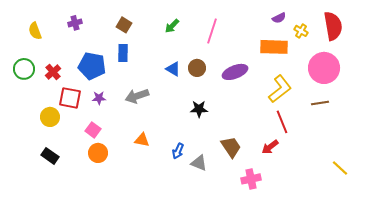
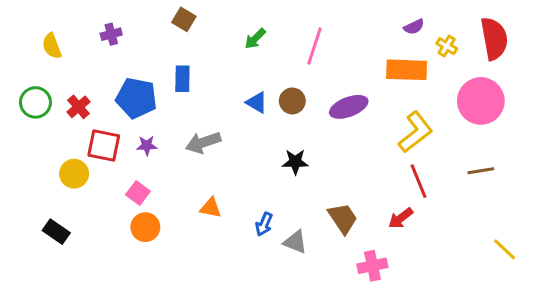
brown square: (124, 25) -> (184, 19), moved
brown line: (320, 103) -> (481, 171), moved
black rectangle: (50, 156) -> (56, 232), moved

